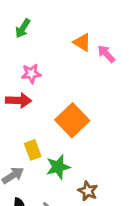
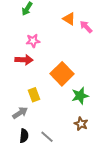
green star: (58, 167) -> (80, 96), moved
brown star: (88, 191) -> (81, 124), moved

